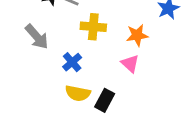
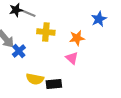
blue cross: (72, 62) -> (19, 51), moved
black rectangle: (105, 100) -> (54, 84), turned 56

